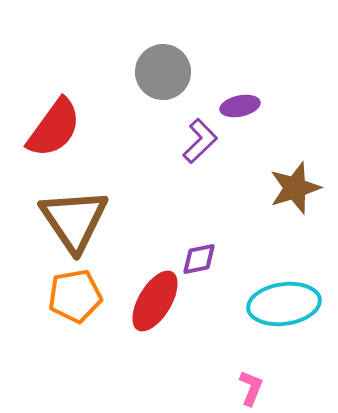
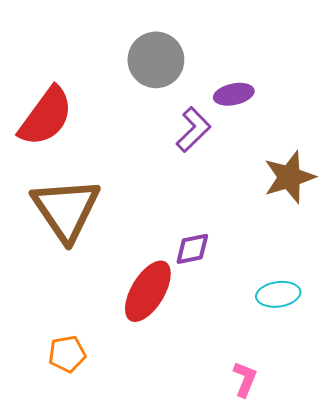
orange pentagon: (75, 296) -> (67, 354), moved, size x0.7
cyan ellipse: (284, 304) -> (278, 294), size x0.6

